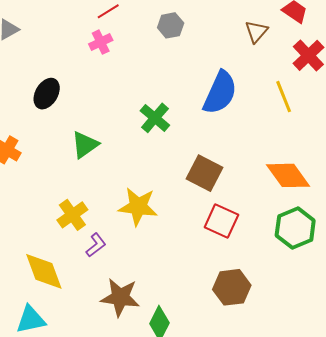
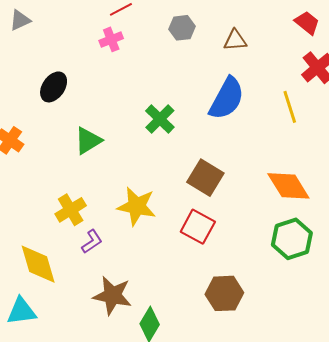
brown triangle: (256, 32) -> (235, 40), moved, turned 40
red square: (221, 221) -> (198, 227), moved

